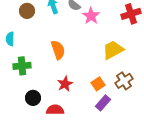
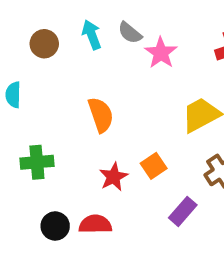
green cross: (22, 66) -> (37, 162), moved
orange square: (98, 84) -> (154, 166), moved
black circle: (33, 98) -> (55, 226), moved

